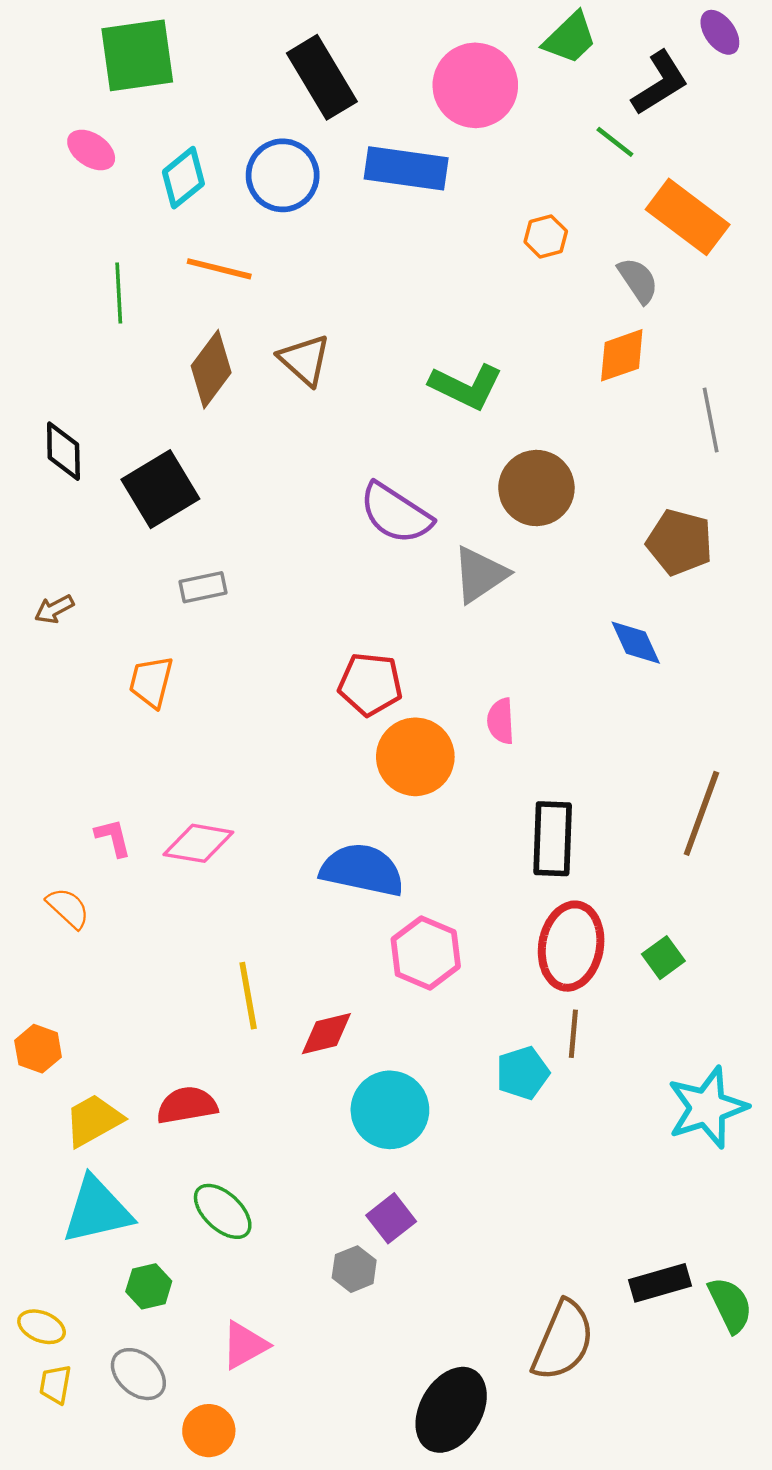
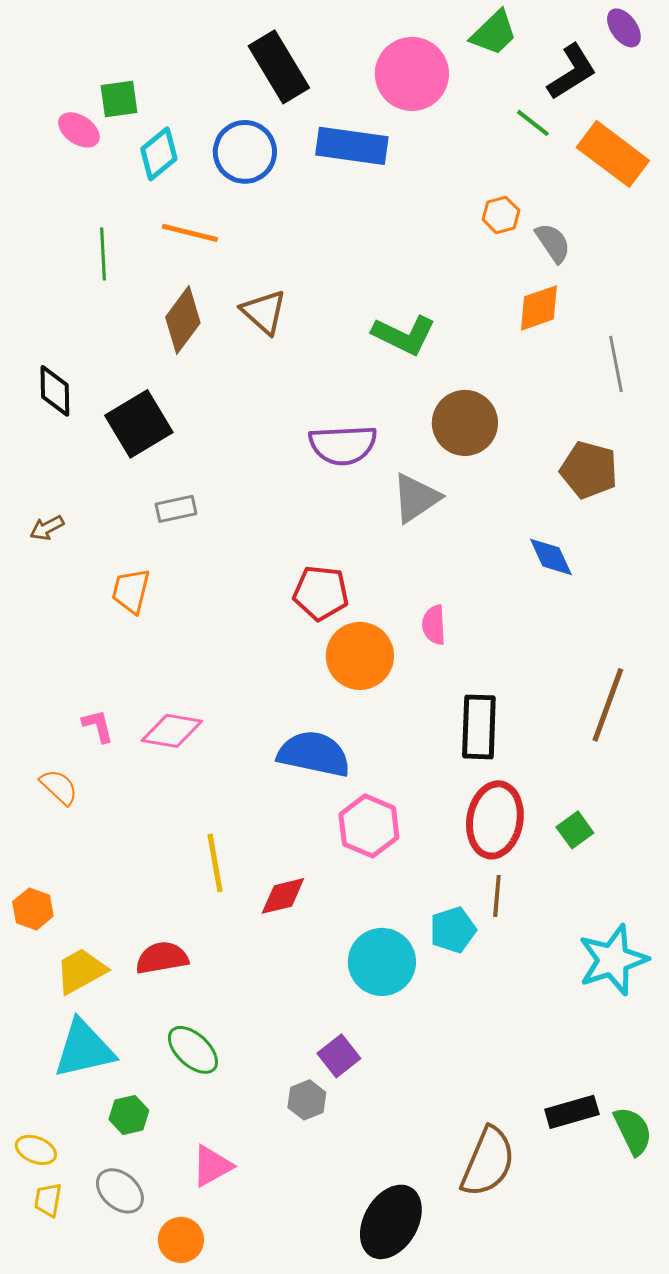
green square: (137, 55) -> (119, 99), moved, size x0.6
orange rectangle: (688, 217) -> (613, 154), moved
orange hexagon: (546, 237) -> (501, 215), moved
purple semicircle: (396, 513) -> (343, 445), turned -36
cyan circle: (390, 1110) -> (382, 962), moved

